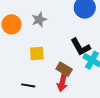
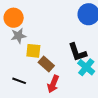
gray star: (39, 20) -> (18, 36), moved
brown rectangle: (64, 69) -> (46, 64), moved

